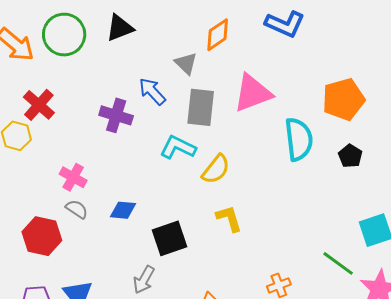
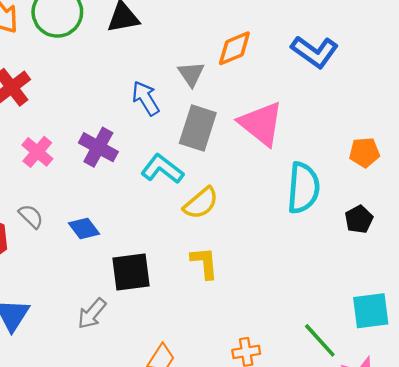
pink triangle: (253, 93) -> (261, 124), turned 48
orange pentagon: (344, 99) -> (364, 152), size x0.6
purple cross: (116, 115) -> (98, 147), moved
pink cross: (73, 177) -> (37, 152), moved
blue diamond: (123, 210) -> (84, 229), turned 36

